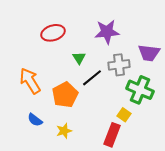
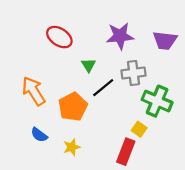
red ellipse: (53, 33) -> (59, 37), turned 50
purple trapezoid: (149, 53) -> (165, 40), moved

